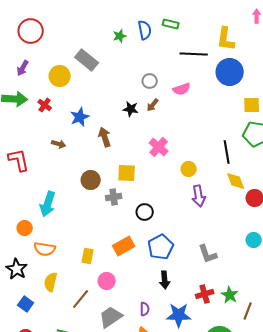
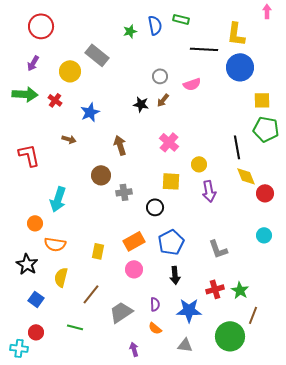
brown arrow: (105, 137) -> (120, 145), moved
yellow square: (127, 173) -> (171, 181), moved
pink circle: (107, 281) -> (134, 269), moved
brown line: (248, 311) -> (253, 315), moved

